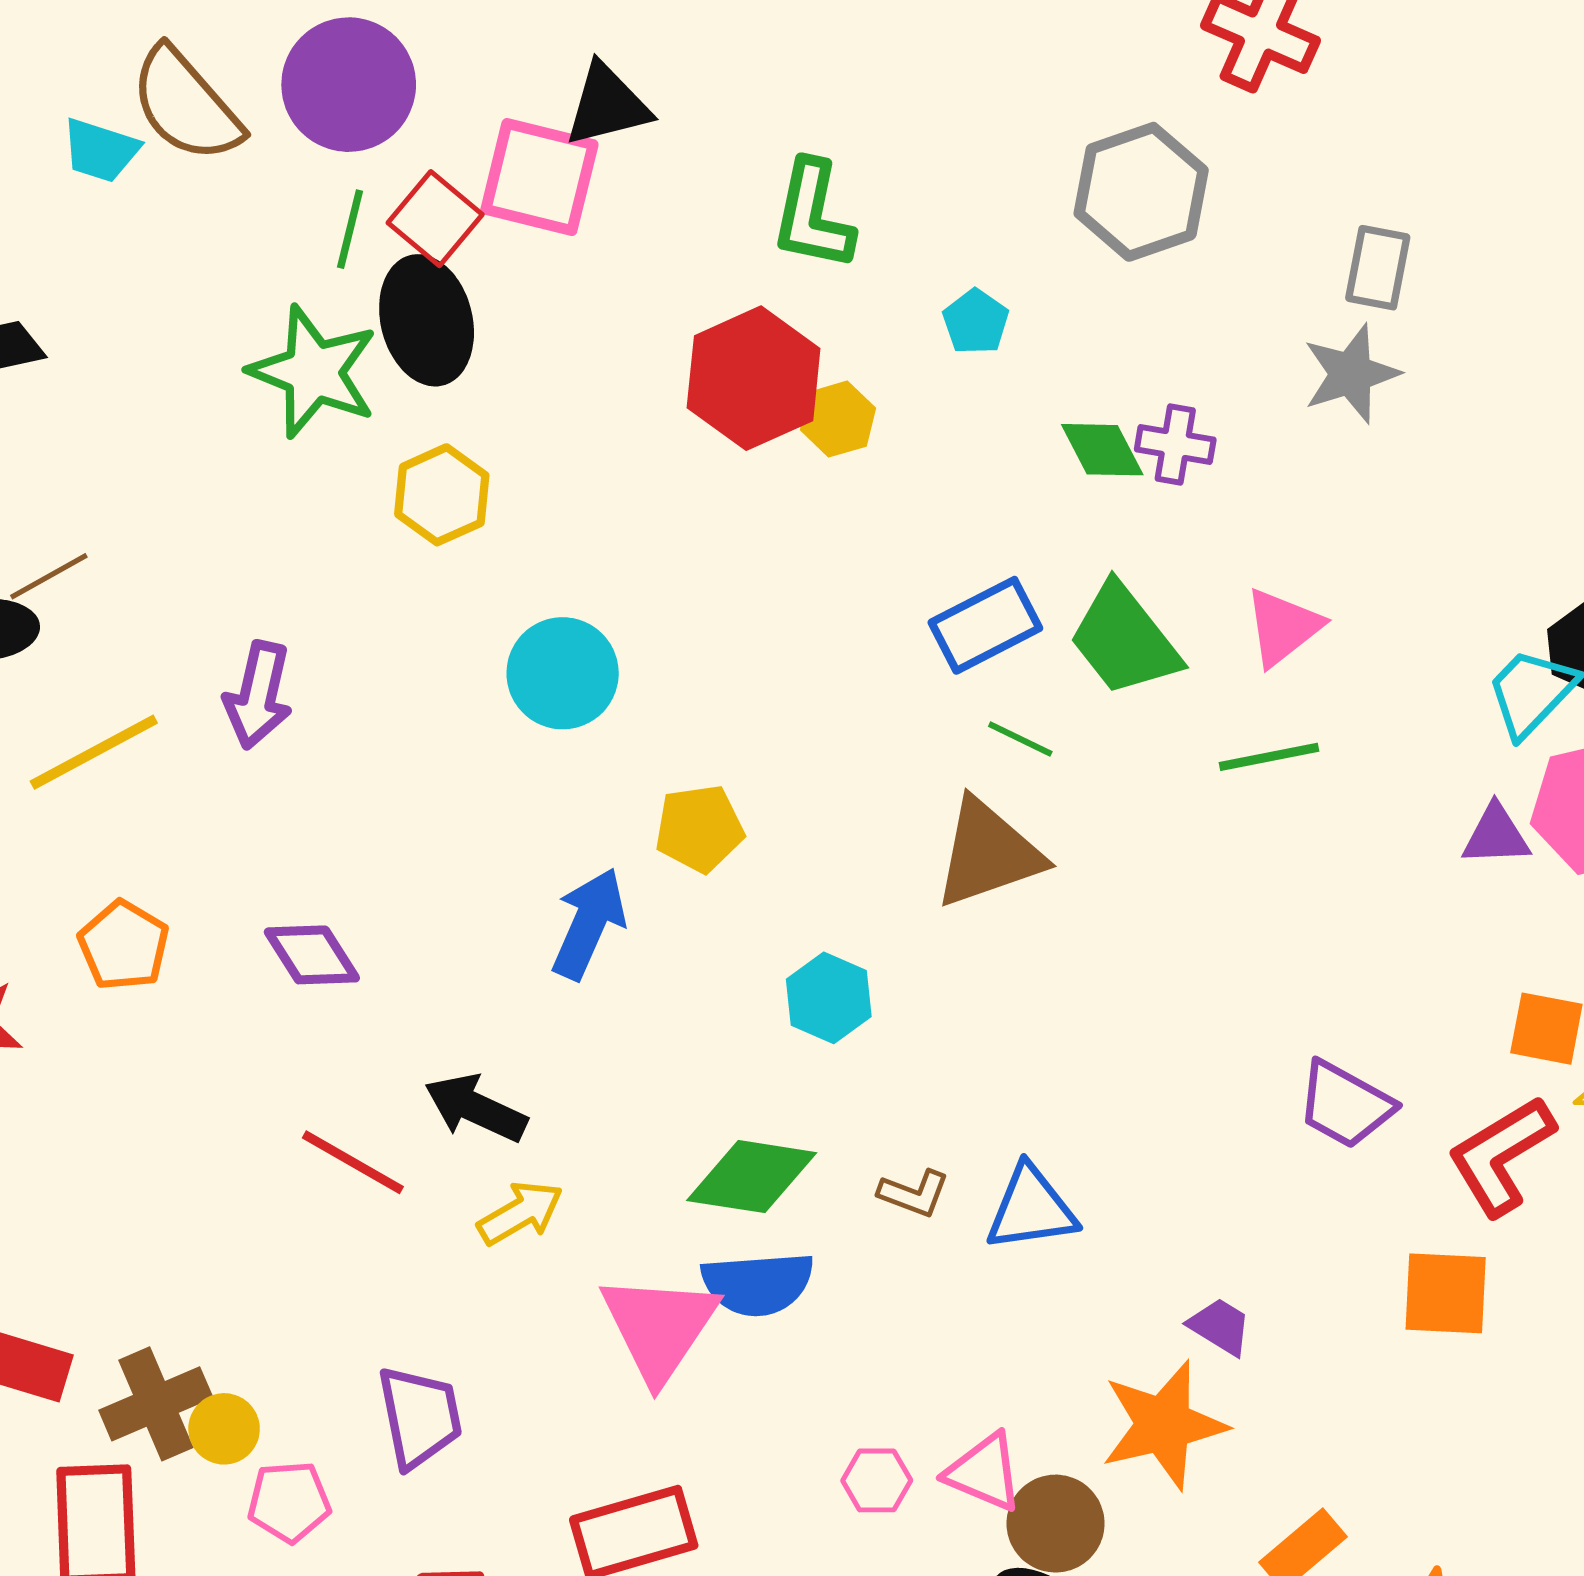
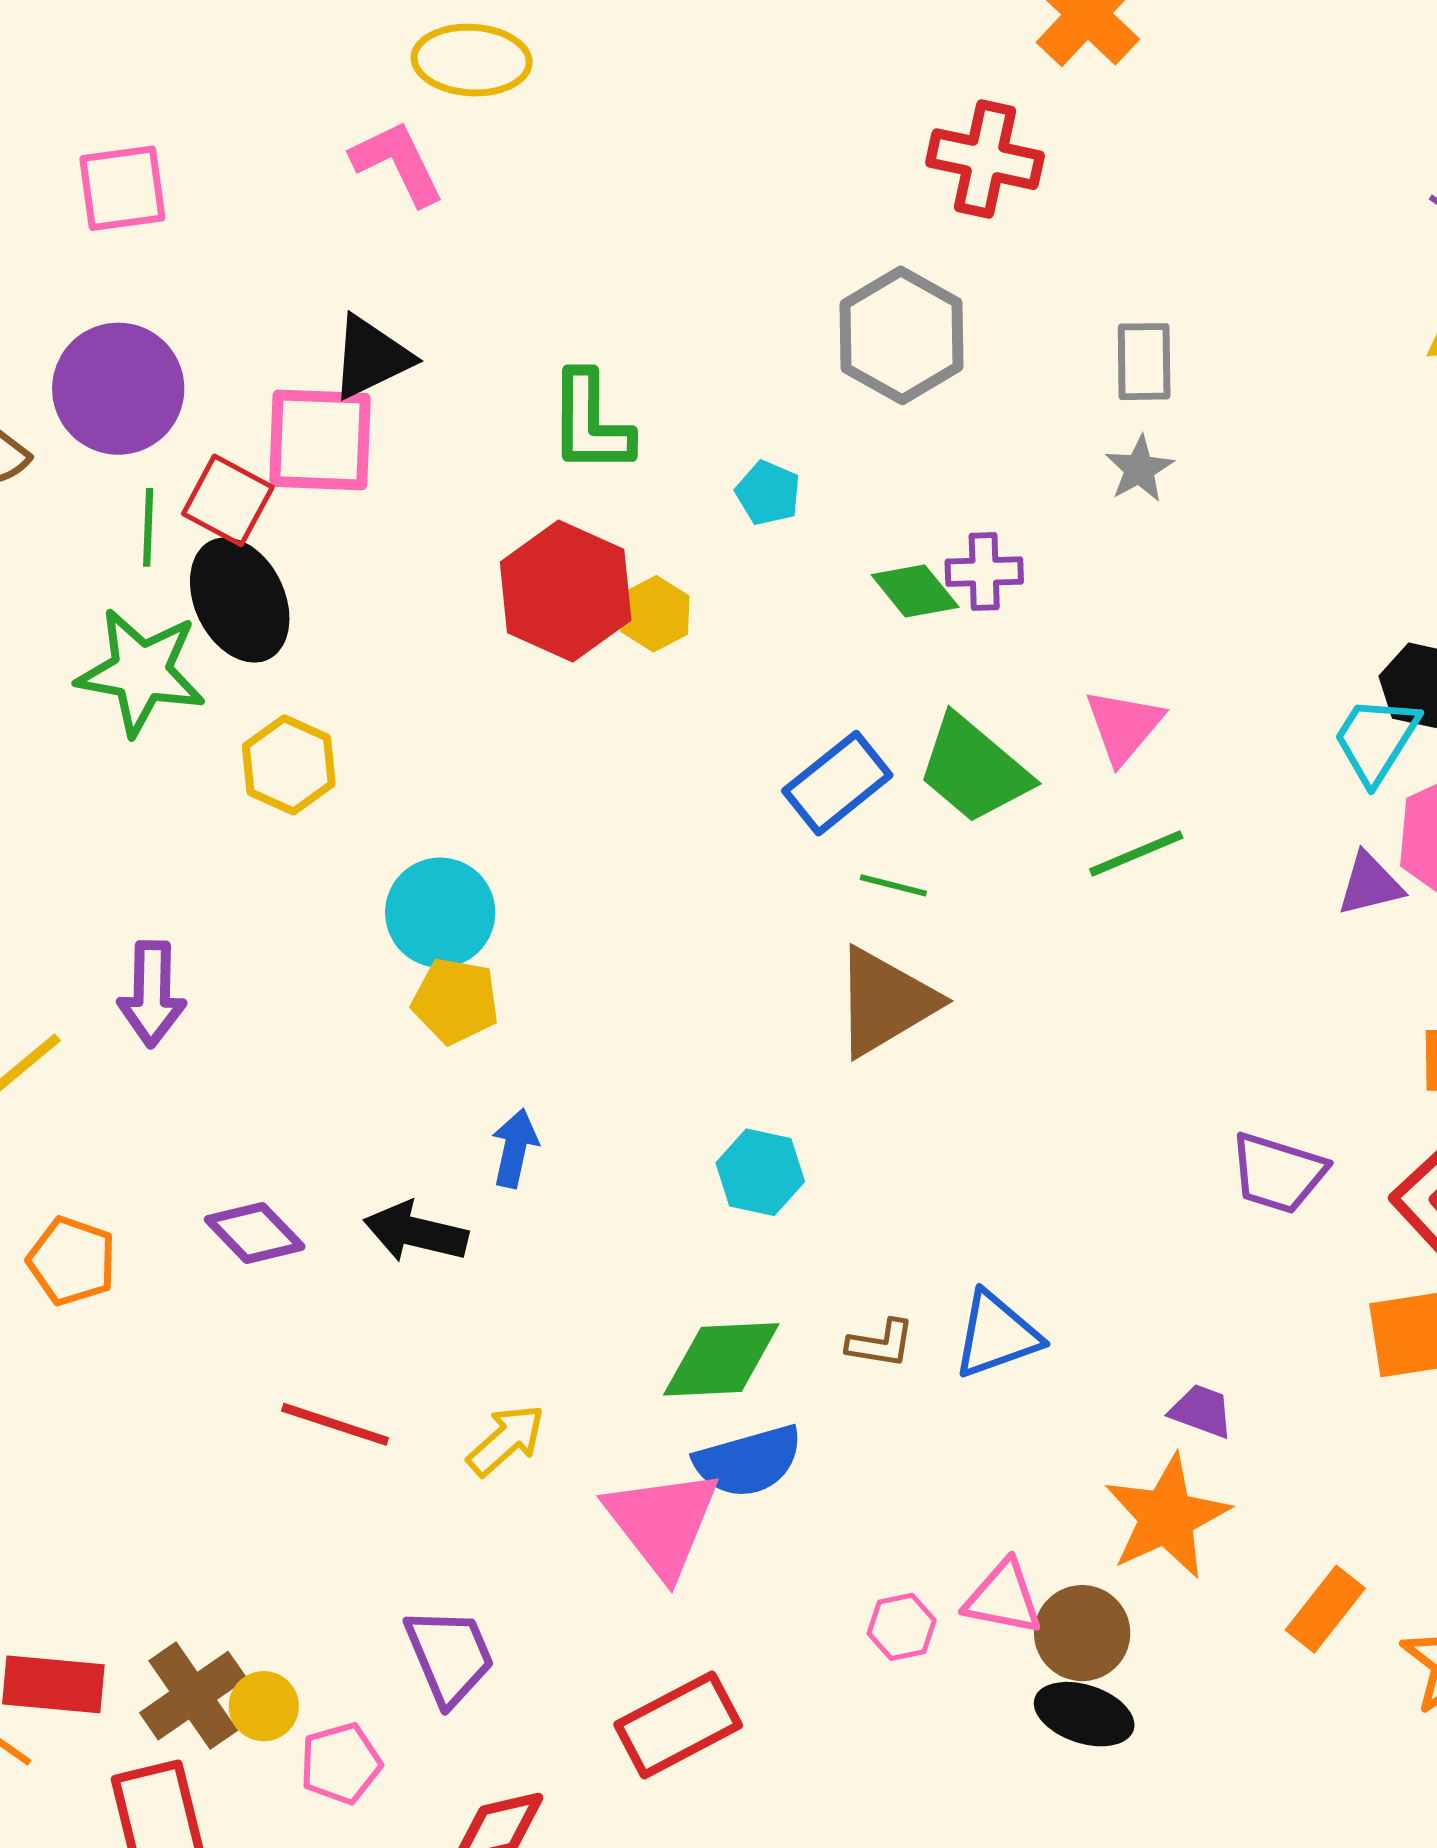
gray star: (1351, 374) -> (1139, 469), size x0.7
yellow pentagon: (699, 828) -> (456, 1001), moved, turned 30
blue arrow: (589, 924) -> (515, 1148), size x0.7
black arrow: (476, 1108) -> (416, 1232), moved

